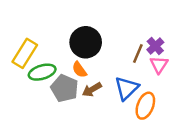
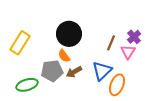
purple cross: (155, 46) -> (134, 37), moved
green ellipse: (42, 72) -> (27, 85), moved
gray pentagon: (65, 88) -> (52, 71), turned -30

